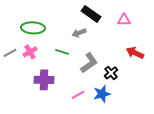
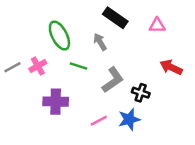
green ellipse: (33, 28) -> (59, 36), moved, turned 60
gray arrow: (79, 33) -> (100, 42), turned 80
black cross: (111, 73) -> (141, 93), turned -32

